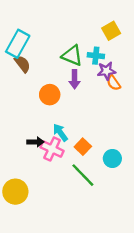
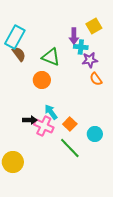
green triangle: (72, 56) -> (51, 57), moved
purple arrow: (75, 79) -> (74, 36), moved
orange semicircle: (114, 83) -> (96, 79), moved

